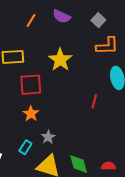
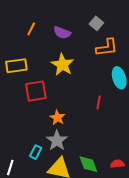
purple semicircle: (61, 16) -> (62, 33), moved
orange star: (31, 114) -> (57, 118), moved
gray star: (48, 137) -> (57, 141), size x1.5

